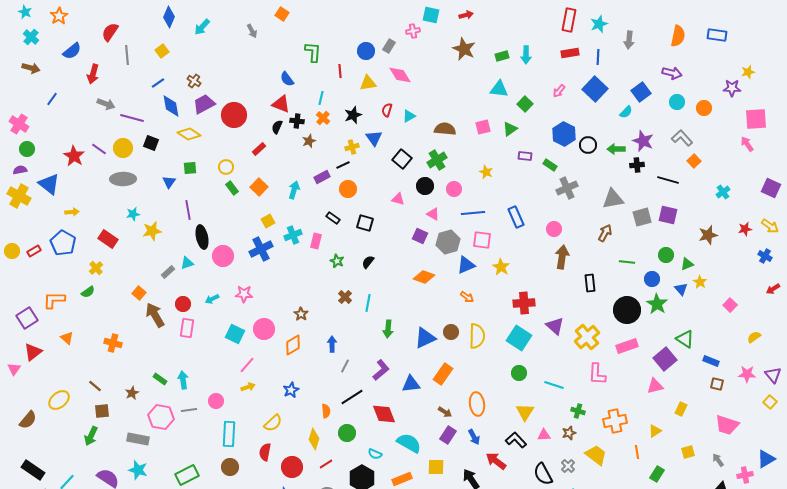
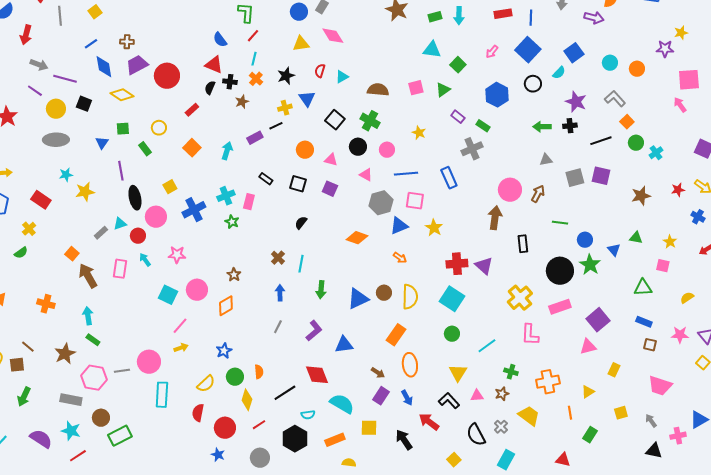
red line: (340, 71) -> (253, 36), moved, turned 48
purple arrow: (672, 73) -> (594, 18), moved
brown cross: (194, 81) -> (127, 42), turned -32
black circle: (588, 145) -> (533, 84), moved
purple line: (99, 149) -> (35, 91), moved
green arrow: (616, 149) -> (542, 127), moved
purple rectangle: (525, 156) -> (458, 117), turned 32
green cross: (437, 160) -> (370, 121), turned -30
black line: (668, 180) -> (601, 141), turned -35
green rectangle: (232, 188) -> (145, 149), moved
gray cross: (567, 188) -> (472, 149), moved
orange circle: (348, 189) -> (305, 150), moved
gray triangle: (613, 199) -> (546, 160), size x0.6
yellow square: (268, 221) -> (170, 187), moved
pink circle: (554, 229) -> (510, 190), moved, size x1.5
purple square: (420, 236) -> (330, 189), moved
green circle: (666, 255) -> (636, 143), moved
green star: (337, 261) -> (232, 222), moved
green triangle: (687, 264) -> (636, 238), moved, turned 32
yellow star: (700, 282) -> (670, 242), moved
cyan arrow: (212, 299) -> (145, 260), turned 80
red circle: (183, 304) -> (138, 236), moved
pink square: (730, 305) -> (663, 266), turned -32
purple triangle: (555, 326) -> (484, 266), moved
pink rectangle: (187, 328) -> (120, 269), moved
green triangle: (685, 339) -> (643, 288), moved, turned -36
blue arrow: (332, 344) -> (280, 293), moved
orange rectangle: (443, 374) -> (396, 335), moved
cyan arrow: (183, 380) -> (88, 316), moved
cyan line: (554, 385) -> (487, 346), turned -54
brown star: (132, 393) -> (65, 354), size x1.5
black line: (352, 397) -> (285, 393), moved
pink circle: (216, 401) -> (149, 362), size x1.5
brown square: (102, 411) -> (17, 365), moved
green circle: (347, 433) -> (235, 377), moved
cyan semicircle: (375, 454) -> (308, 415), turned -32
brown circle: (230, 467) -> (101, 418), moved

